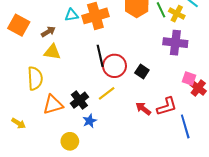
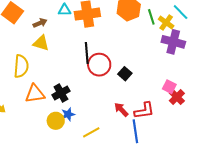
purple cross: (175, 43) -> (173, 42), moved
yellow line: (107, 93) -> (91, 132), moved
blue line: (185, 126) -> (135, 131), moved
yellow circle: (70, 141) -> (56, 121), moved

